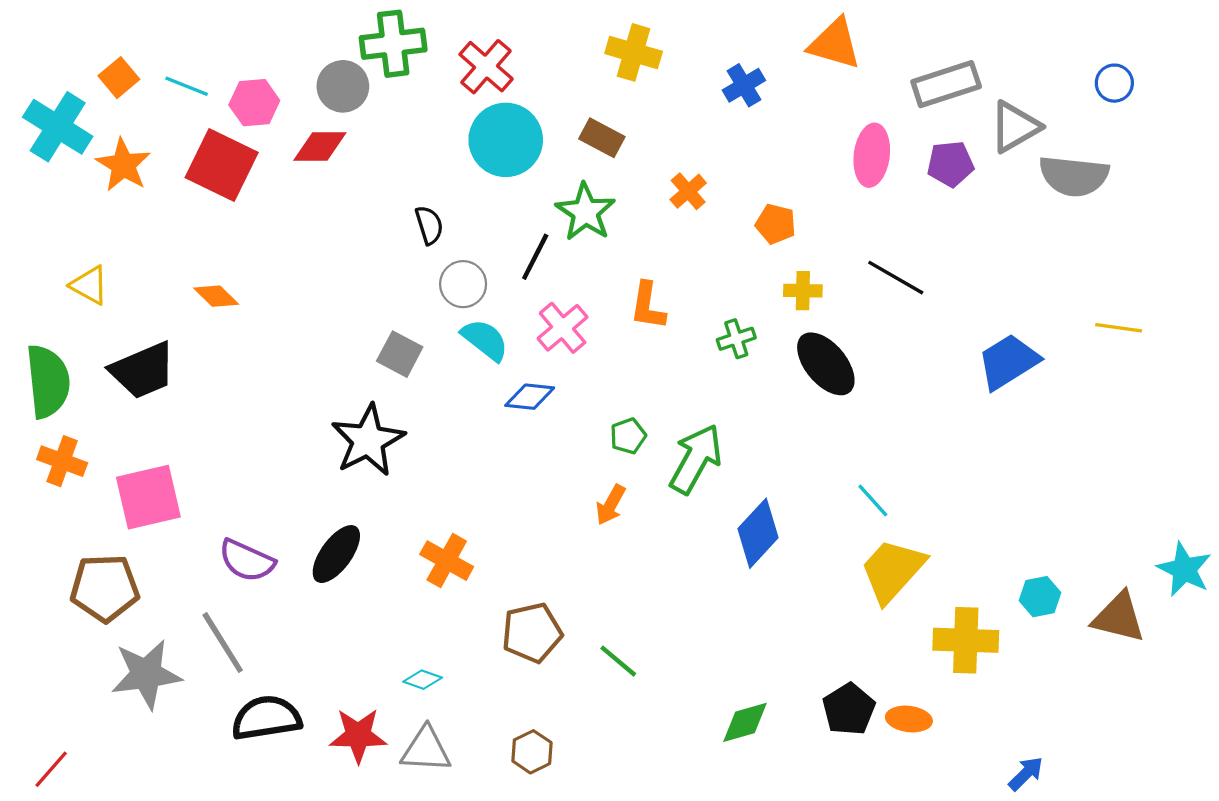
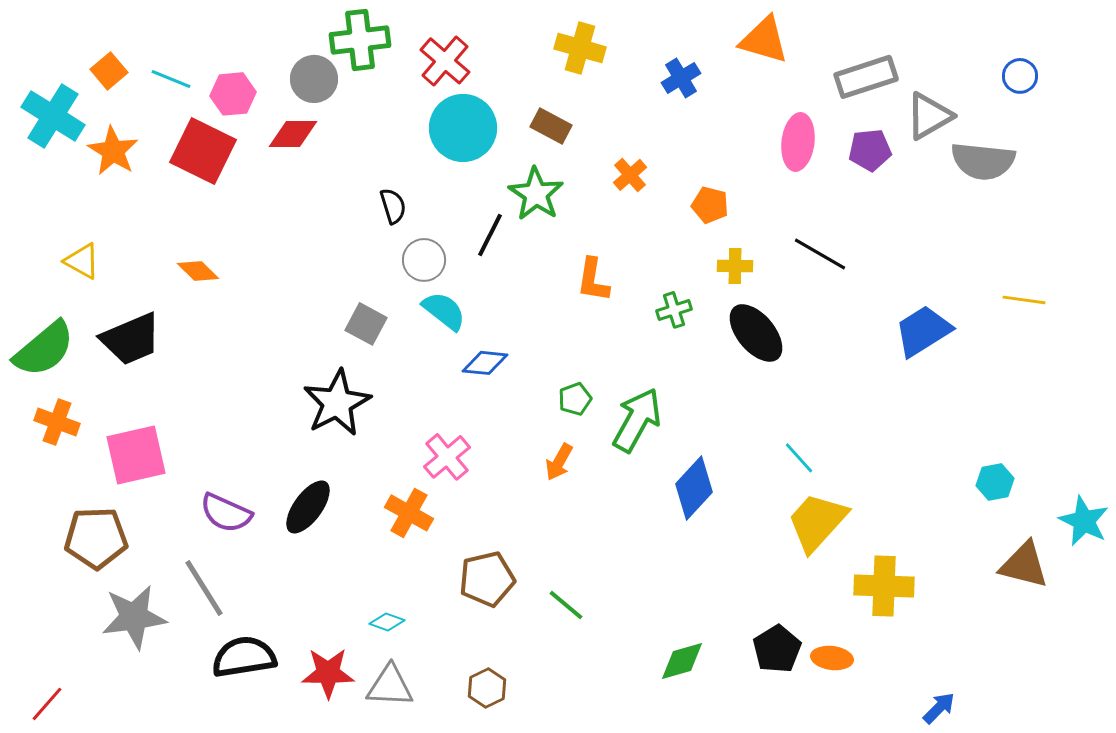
pink cross: (563, 328) -> (447, 457), moved
green semicircle: (48, 381) -> (44, 349), turned 56
cyan hexagon: (1040, 597) -> (995, 482), moved

